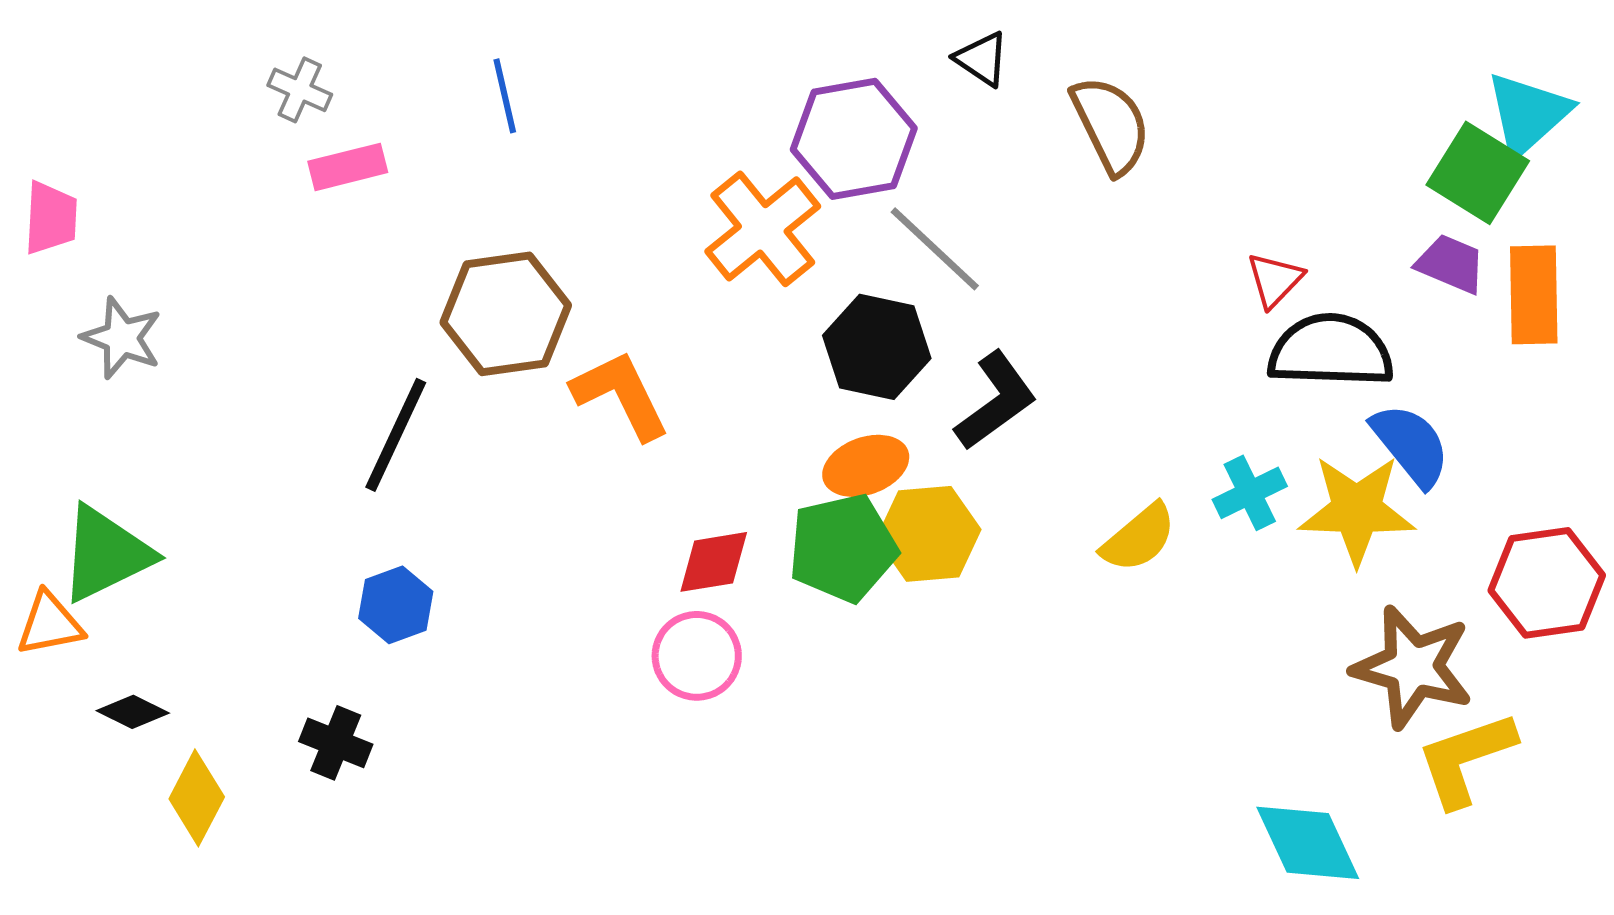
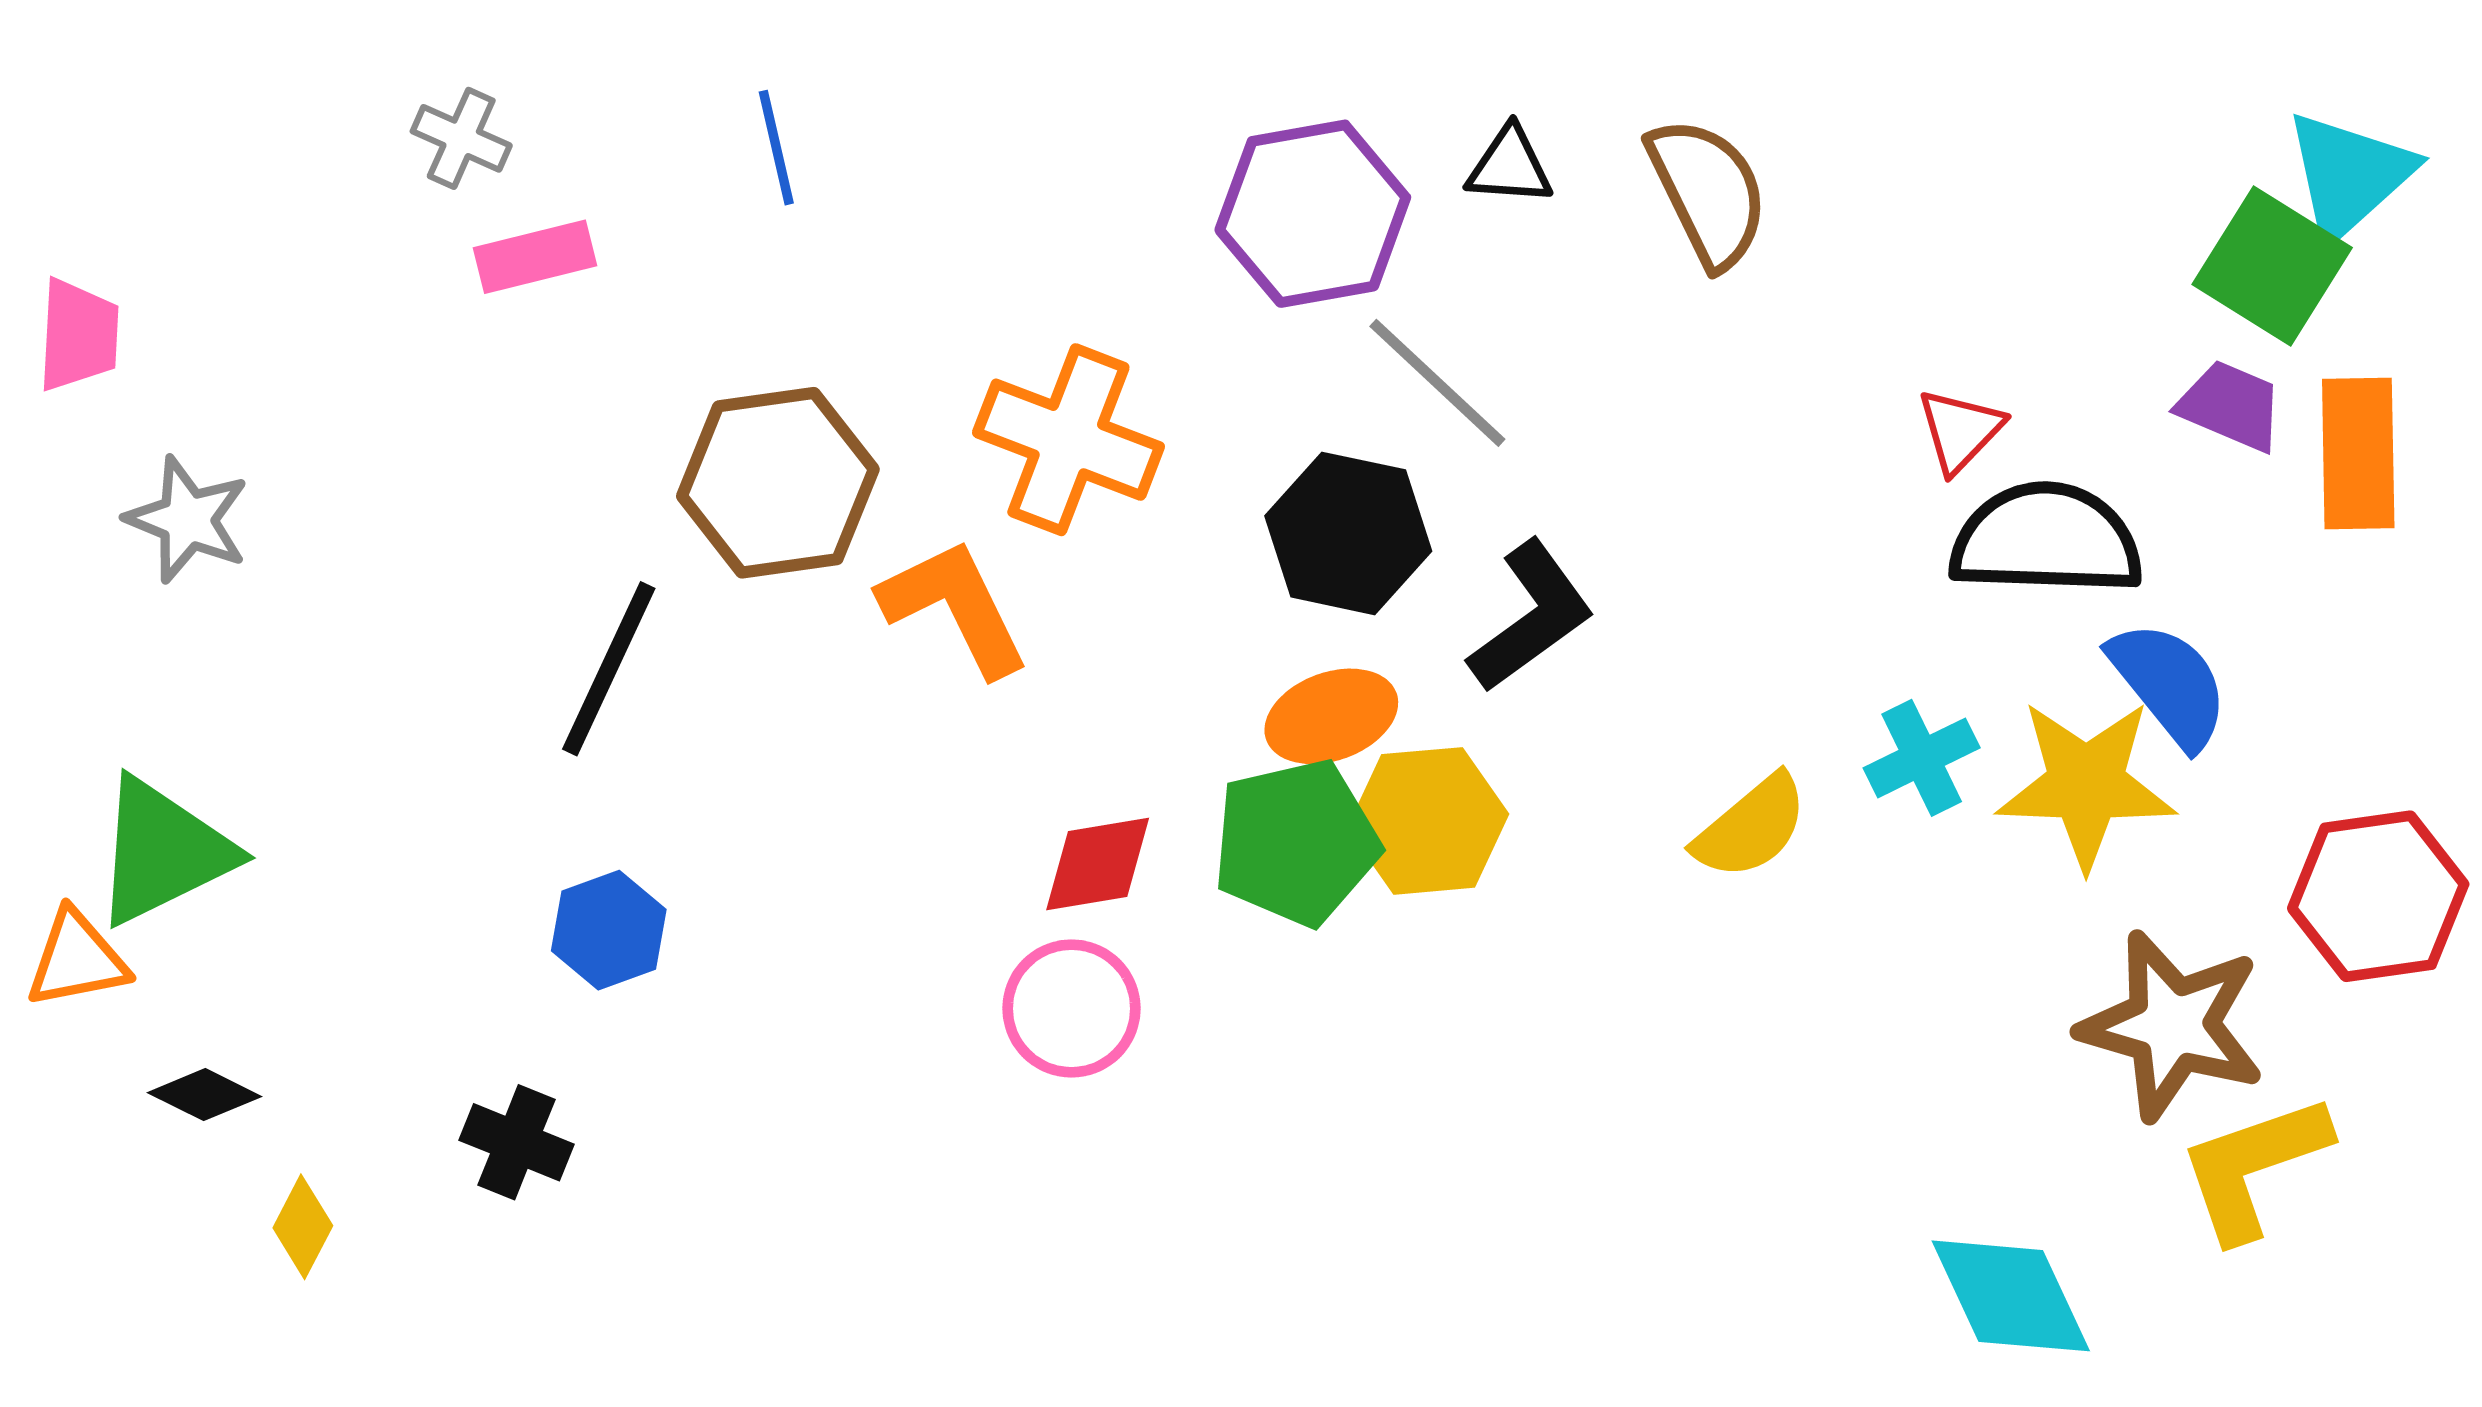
black triangle: (982, 59) -> (1510, 166), moved, turned -30
orange cross: (763, 229) -> (1068, 440), moved, turned -30
yellow diamond: (197, 798) -> (303, 1227), size x0.7

